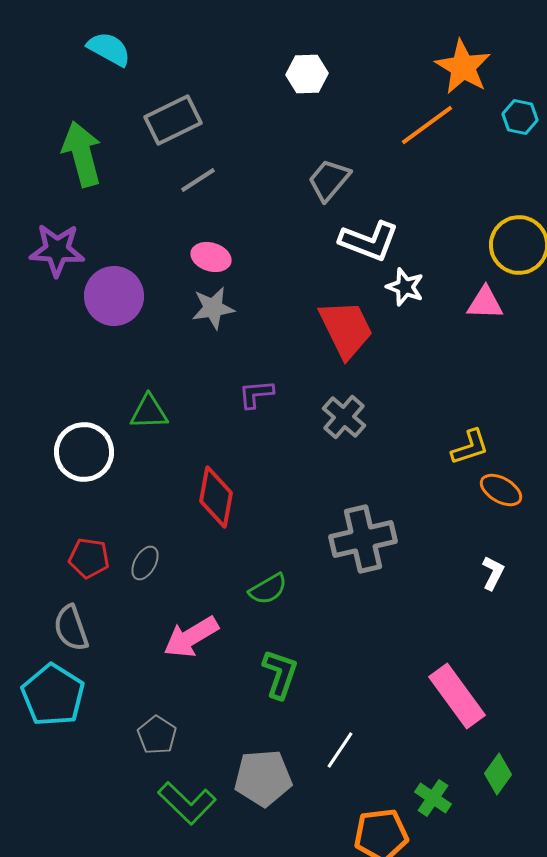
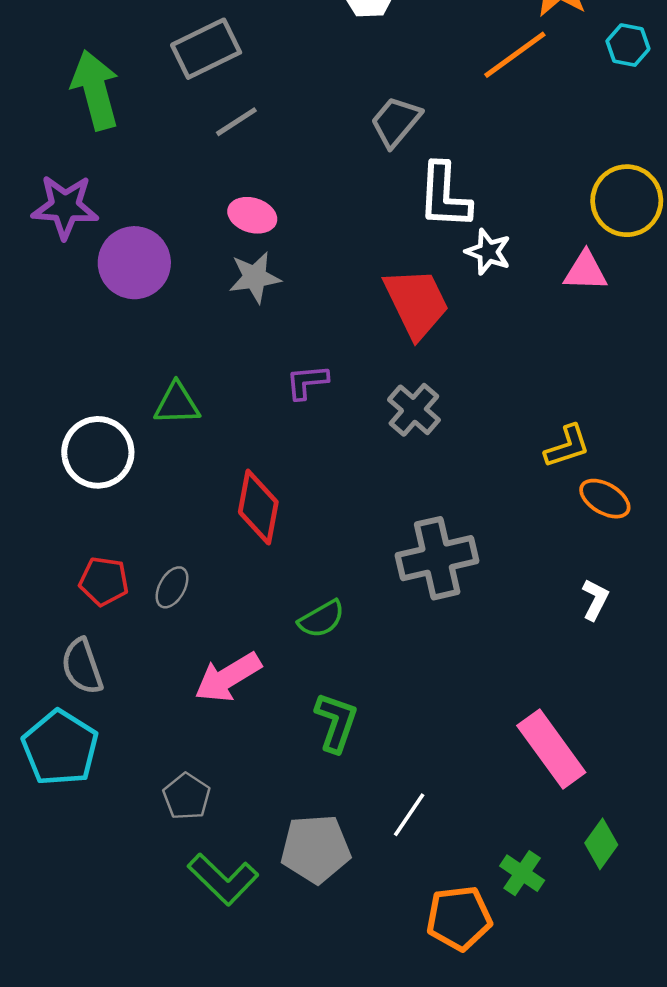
white L-shape: (369, 241) -> (444, 196), turned 72

